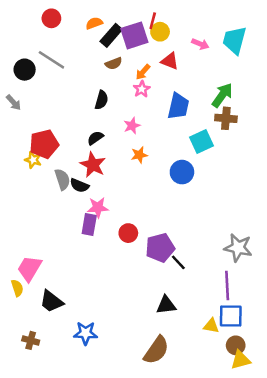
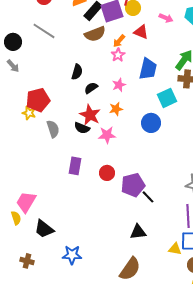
brown semicircle: (114, 63) -> (95, 34), size x1.5
black circle: (25, 70) -> (13, 42), moved
black semicircle: (101, 100) -> (77, 72), moved
pink star: (132, 126) -> (119, 85), moved
black semicircle: (95, 138) -> (91, 88), moved
red star: (93, 165) -> (90, 115), moved
black semicircle: (79, 185) -> (82, 128), moved
pink star: (98, 207) -> (107, 135), moved

